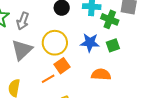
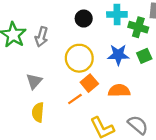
gray triangle: (22, 50) -> (34, 81), moved, size x0.7
orange semicircle: (101, 74) -> (119, 91), moved

